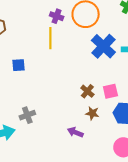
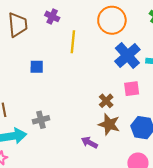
purple cross: (57, 16) -> (52, 16), moved
pink square: (110, 91) -> (132, 89), moved
brown star: (92, 113) -> (109, 124), size x1.5

